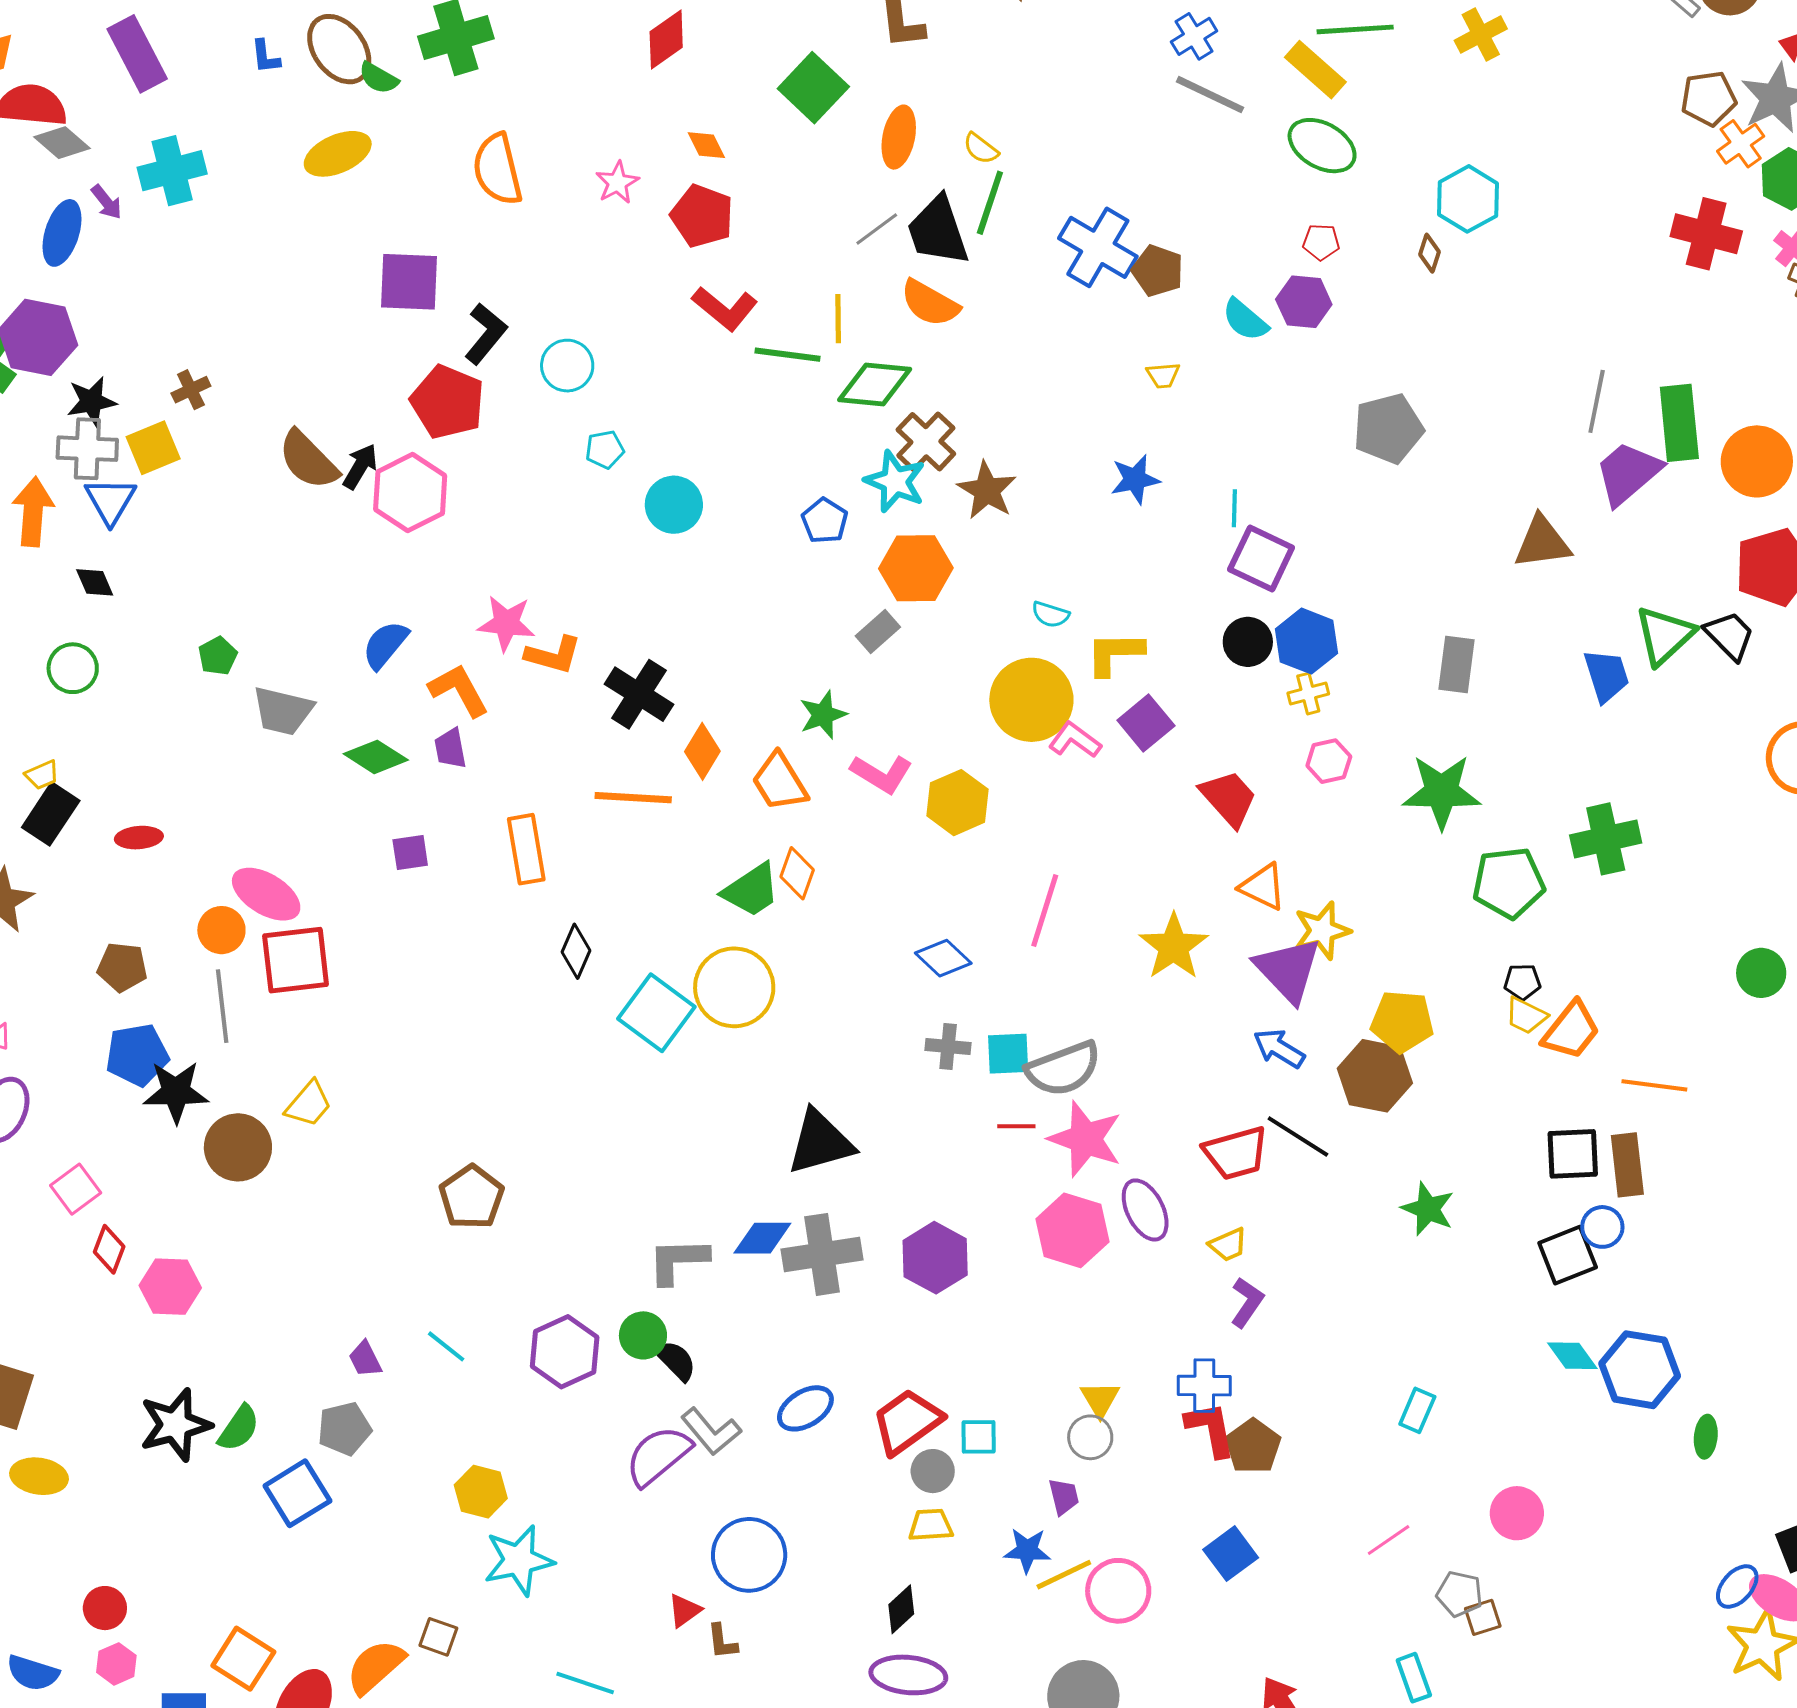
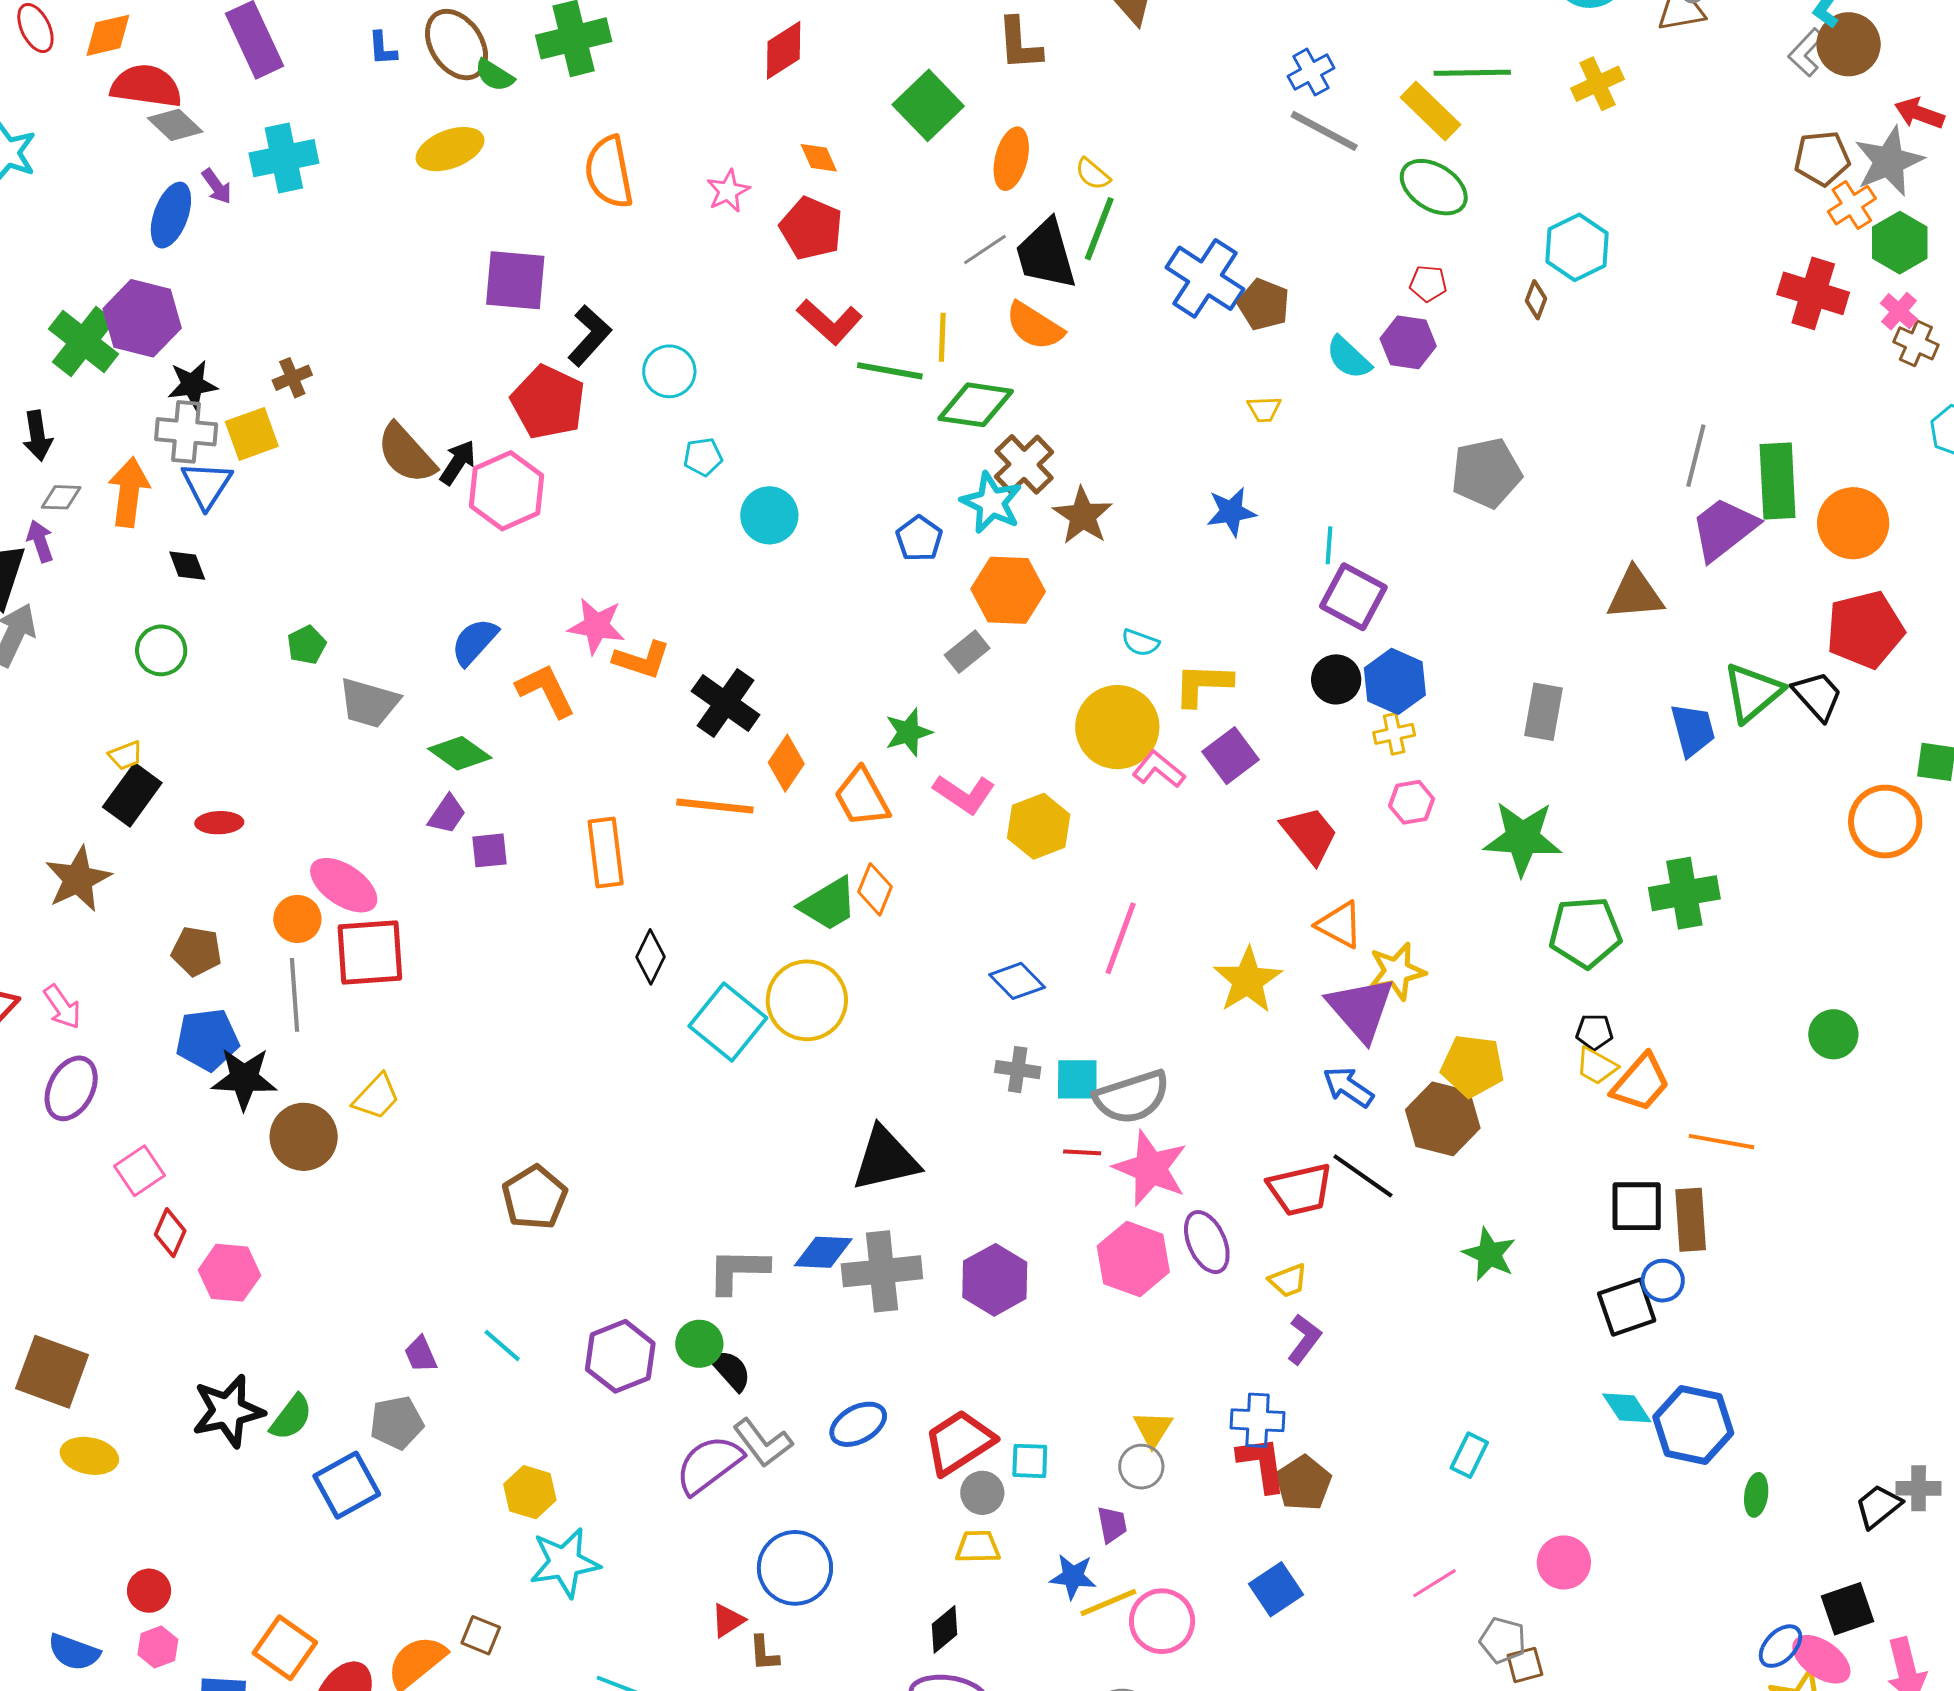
purple trapezoid: (450, 748) -> (447, 814), moved, turned -138

